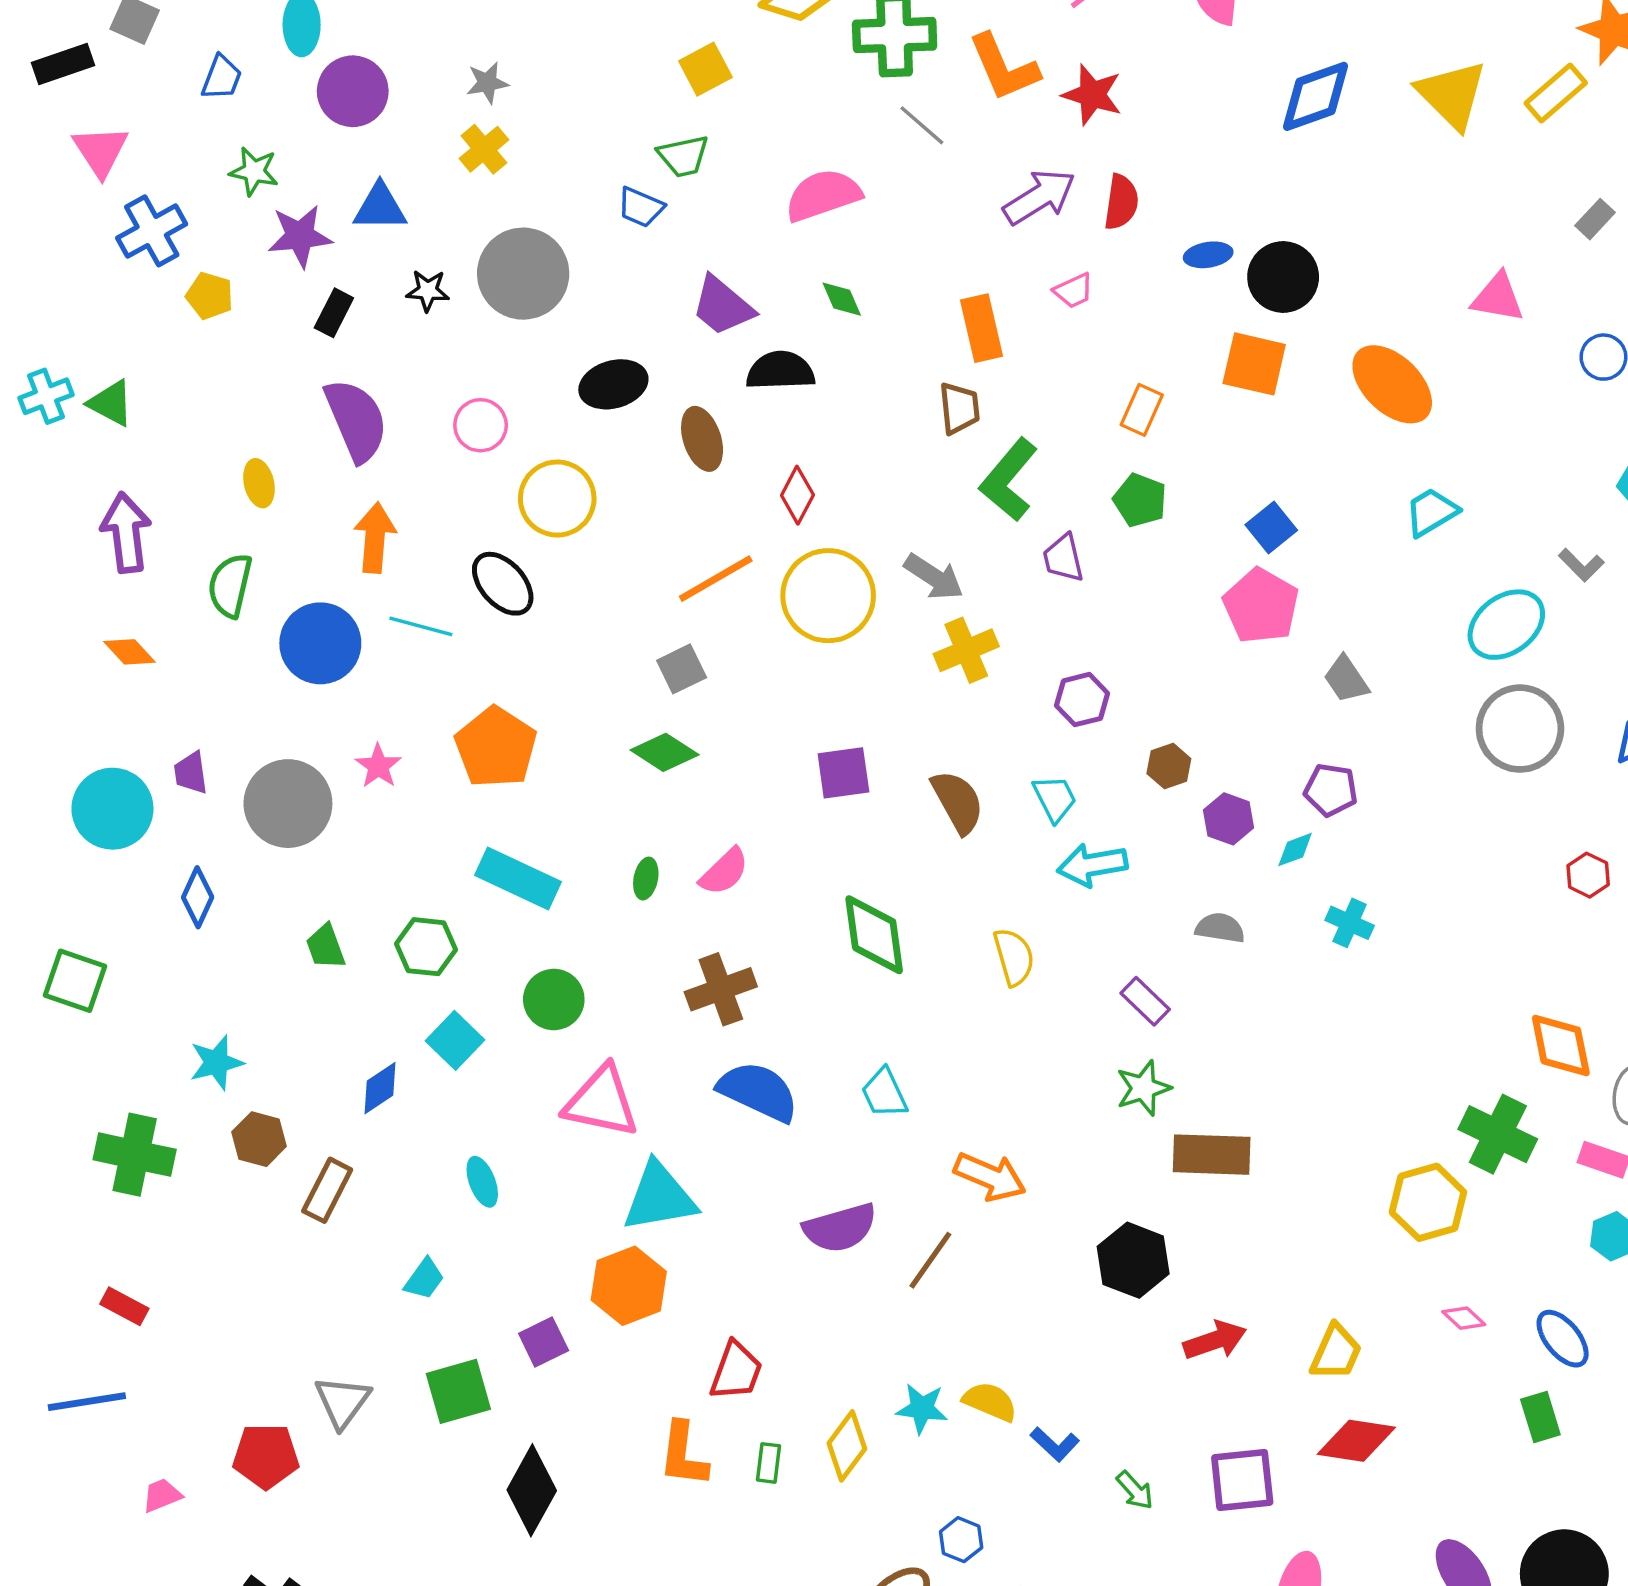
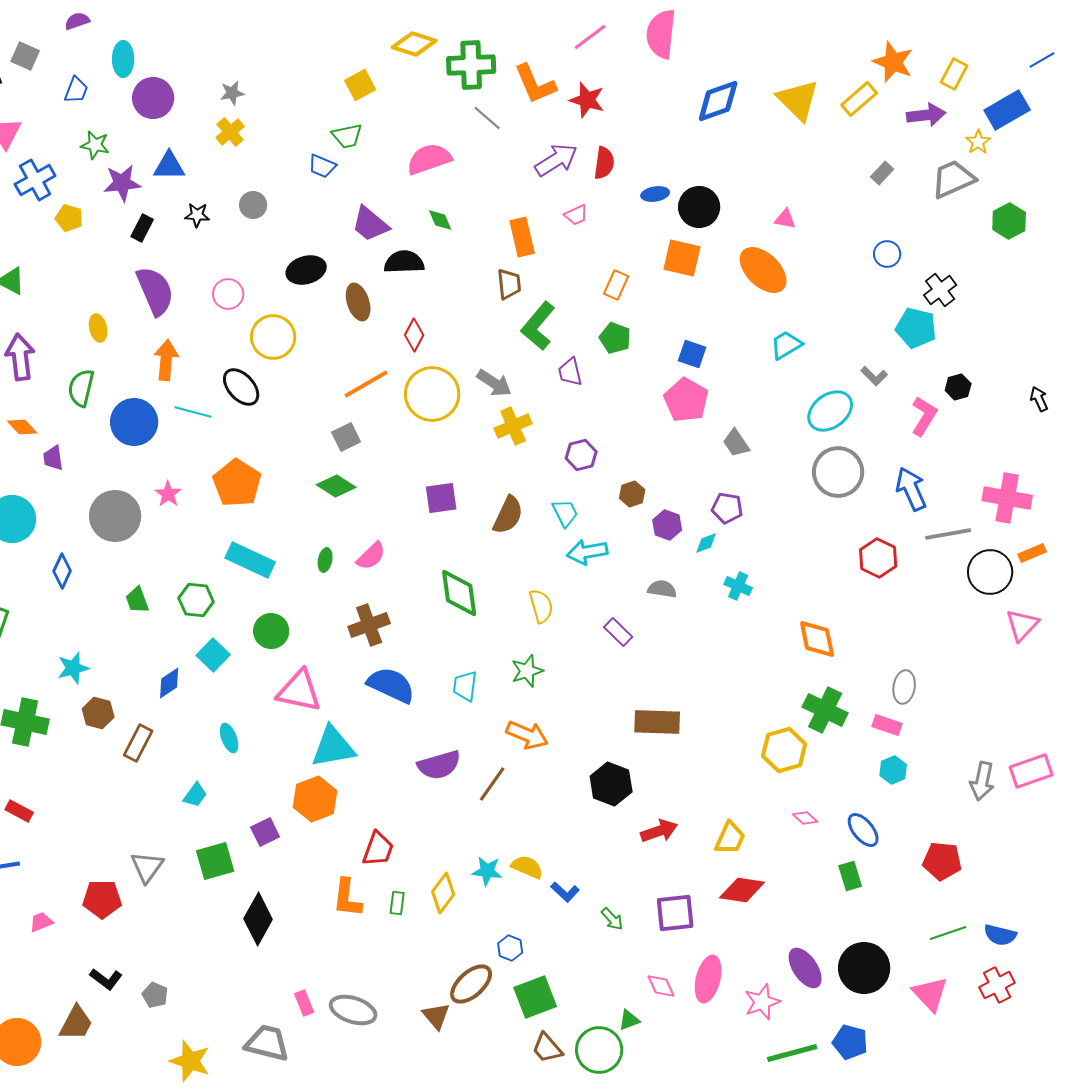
gray circle: (523, 274) -> (253, 205), size x0.5
pink triangle: (1498, 297) -> (785, 219), moved, size x0.7
blue square: (1271, 527) -> (692, 354), turned -32
purple trapezoid: (191, 773) -> (53, 458), moved
brown semicircle: (958, 802) -> (508, 515), turned 54
red hexagon: (1588, 875) -> (878, 558), size x1.5
orange diamond: (1561, 1045) -> (817, 639), moved
green star: (1143, 1088) -> (527, 671), moved
cyan trapezoid: (884, 1093) -> (465, 686), turned 32

